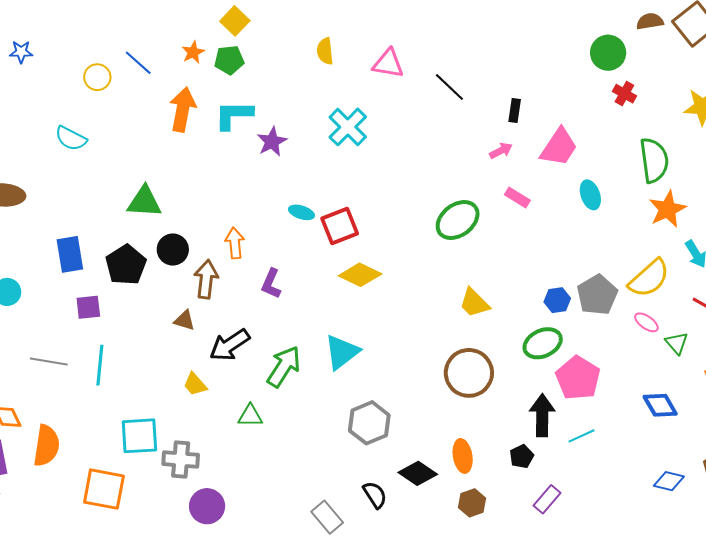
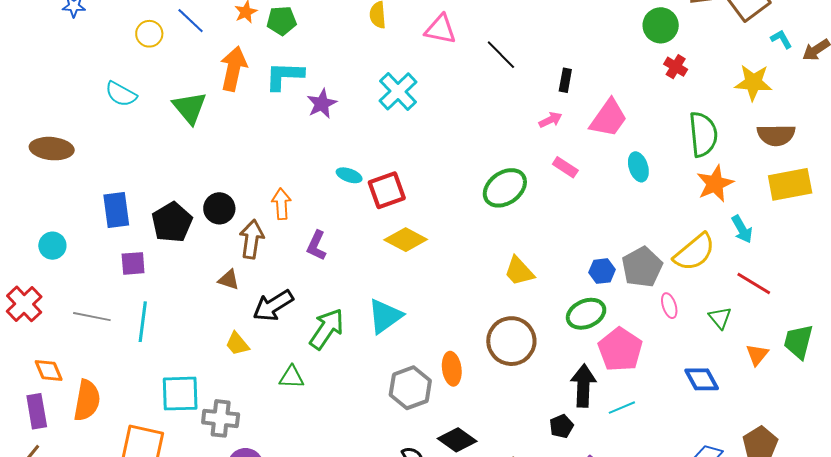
green triangle: (144, 202) -> (190, 108), moved, turned 45
pink ellipse: (646, 322) -> (669, 306), moved, turned 35
orange ellipse: (463, 456) -> (452, 369), moved

